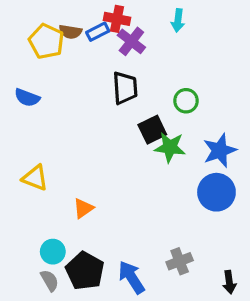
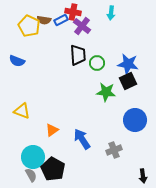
green circle: (186, 101) -> (97, 63), moved
black square: (152, 130) -> (128, 81), moved
blue star: (220, 150) -> (128, 64), moved, turned 30
cyan circle: (53, 252) -> (33, 157), size x1.5
gray cross: (180, 261) -> (114, 150), moved
blue arrow: (131, 277) -> (82, 139), moved

